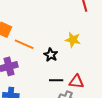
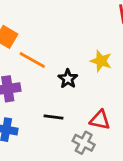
black line: (56, 80) -> (53, 117), moved

